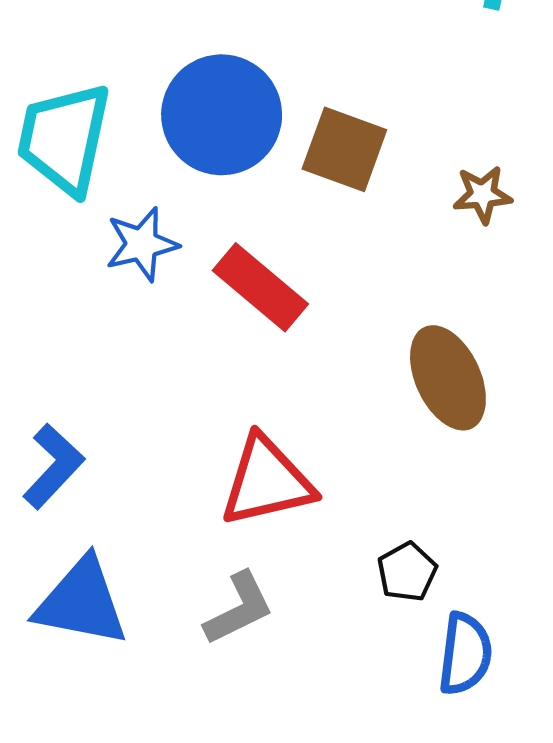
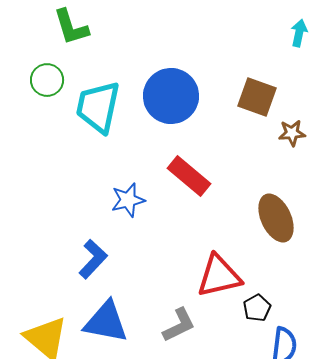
brown square: (344, 149) -> (257, 97), moved
blue star: (142, 244) -> (128, 200), moved
red triangle: (267, 481) -> (219, 276), moved

